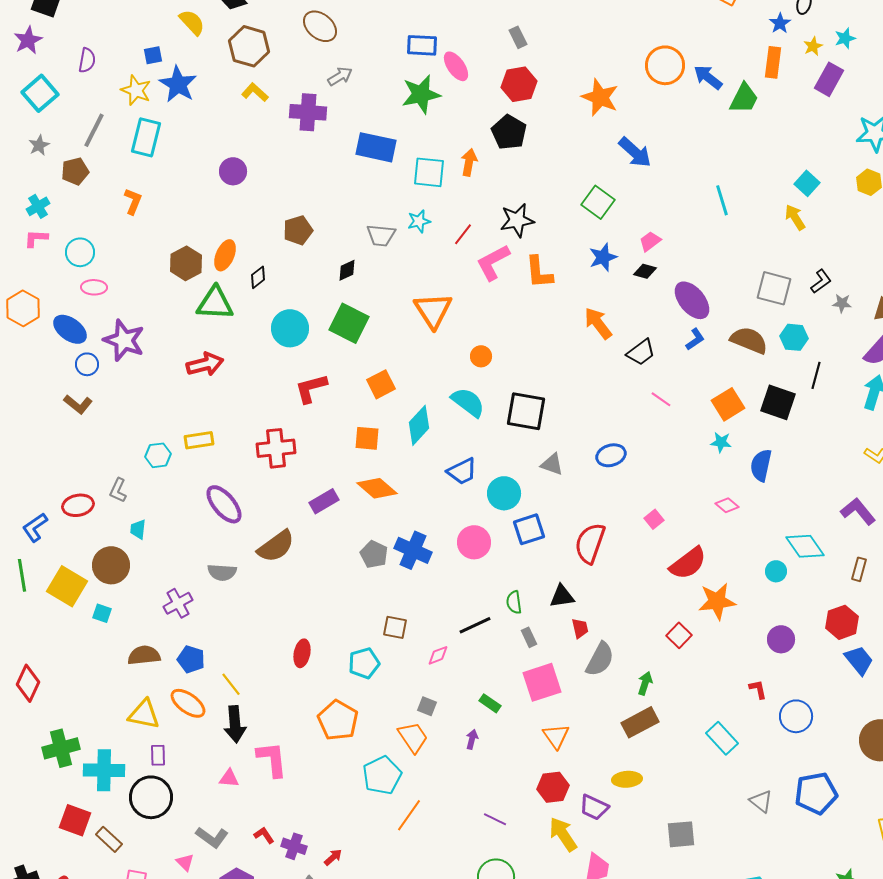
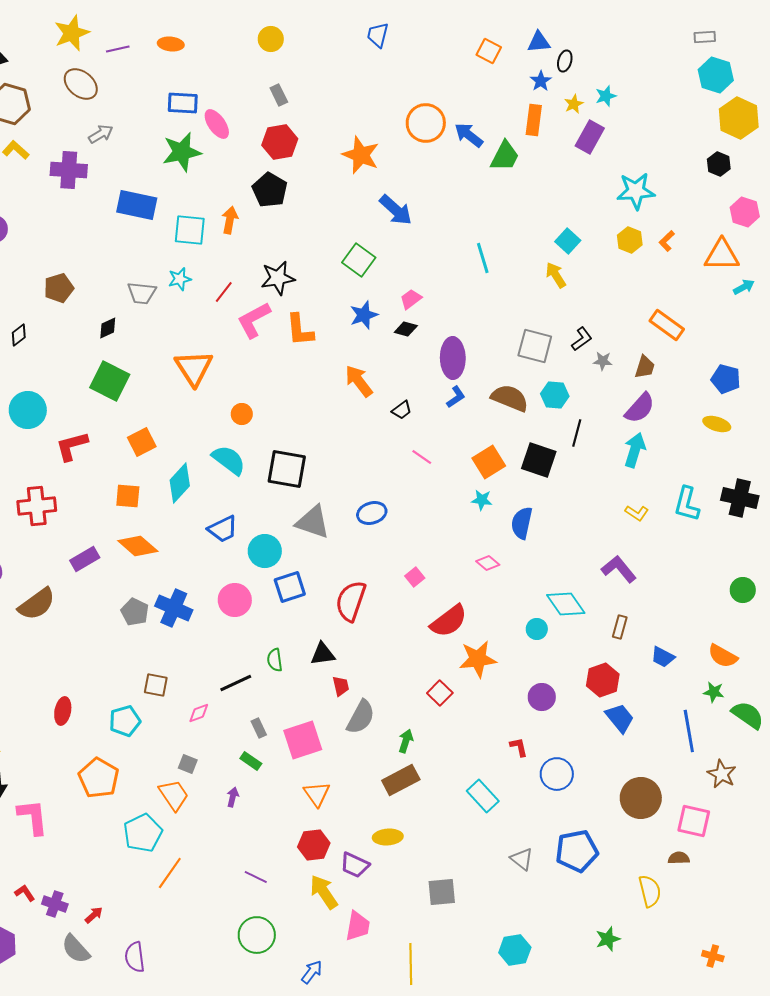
purple ellipse: (692, 300) -> (453, 358), turned 39
cyan circle: (290, 328) -> (28, 410), moved
black trapezoid: (641, 352) -> (402, 410), size x0.7
gray triangle: (552, 464) -> (313, 522), size x1.5
gray rectangle: (529, 637) -> (259, 728), moved

